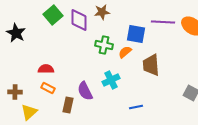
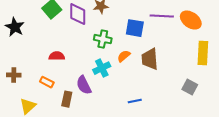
orange semicircle: (125, 52) -> (124, 56), moved
red semicircle: (46, 69) -> (57, 56), moved
cyan cross: (111, 80) -> (102, 68), moved
brown cross: (15, 92) -> (14, 75), moved

